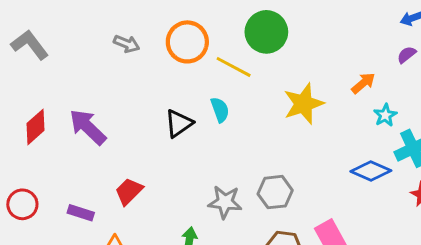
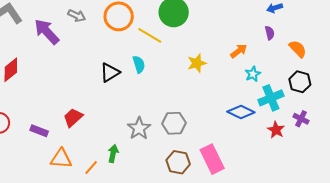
purple semicircle: (407, 55) -> (270, 33), turned 112
yellow star: (304, 104) -> (197, 63), size x0.7
purple arrow: (88, 127) -> (47, 32), moved
gray star: (225, 202) -> (139, 128), turned 30

